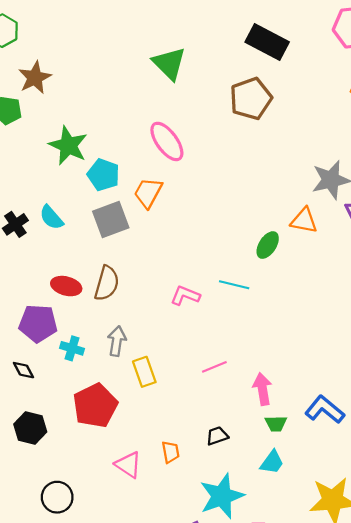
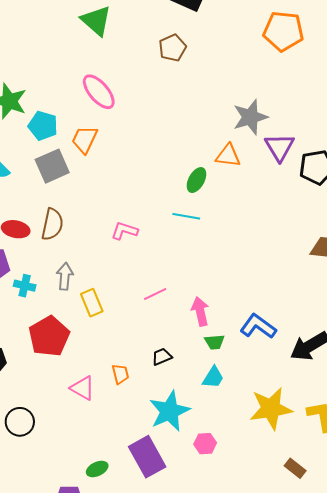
brown pentagon: (251, 99) -> (173, 48), size x0.7
cyan line: (234, 285) -> (186, 216), moved

